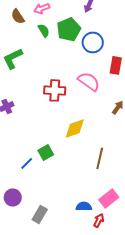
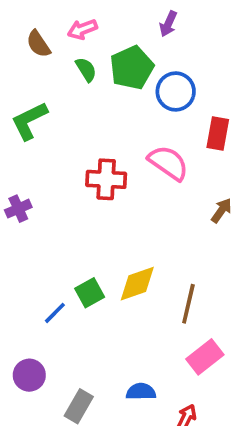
yellow diamond: (75, 128) -> (137, 284), moved
pink rectangle: (109, 198) -> (205, 357), moved
blue semicircle: (84, 206) -> (141, 392), moved

